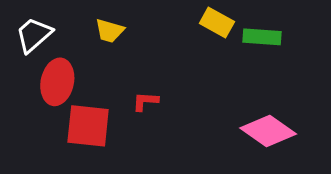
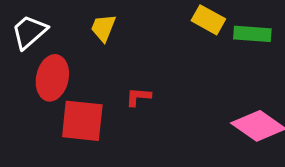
yellow trapezoid: (110, 31) -> (103, 28), turned 96

